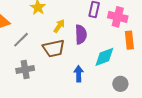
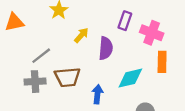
gray line: (21, 40) -> (41, 56), moved
brown trapezoid: (54, 48) -> (67, 77), moved

